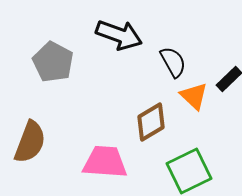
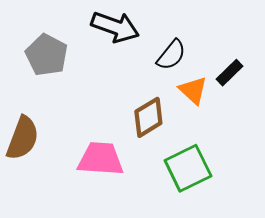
black semicircle: (173, 62) -> (171, 55), turned 68

